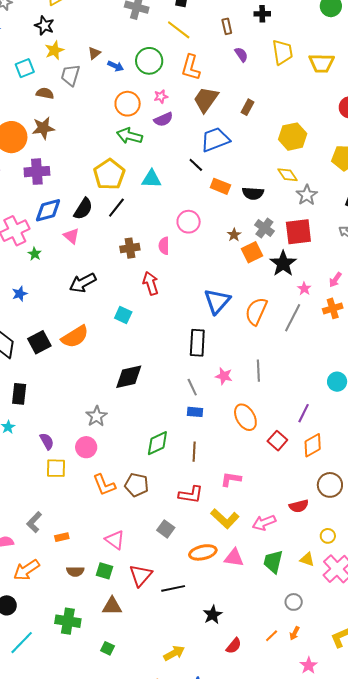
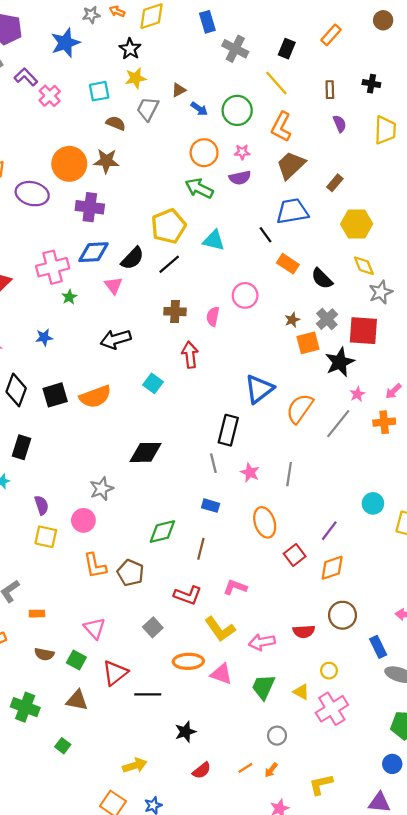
yellow hexagon: (293, 137) -> (357, 224), moved
black semicircle: (253, 193) -> (322, 279), turned 30
gray line: (192, 387) -> (213, 463), moved

